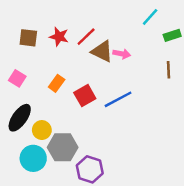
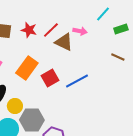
pink arrow: (122, 54) -> (80, 31), moved
brown line: (168, 70) -> (118, 57), turned -64
orange rectangle: (57, 83) -> (27, 68), size x1.6

